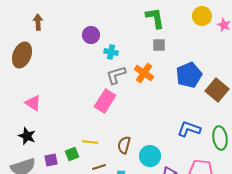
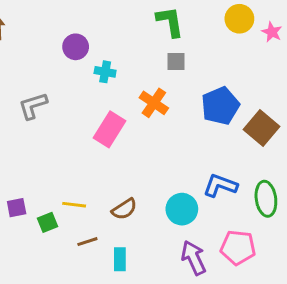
gray L-shape: (116, 75) -> (33, 106), moved
pink rectangle: (105, 101) -> (110, 129), moved
brown semicircle: (124, 145) -> (124, 209), turned -138
cyan circle: (150, 156) -> (182, 209), moved
purple square: (51, 160) -> (17, 208), moved

